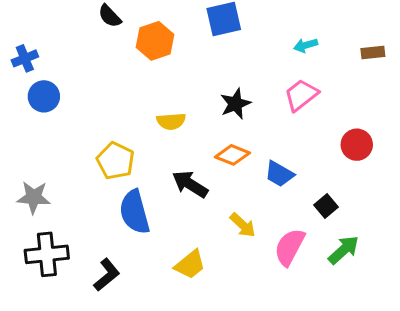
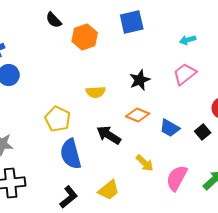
black square: (326, 206) -> (203, 132), moved
black L-shape: (107, 275) -> (69, 197), moved

